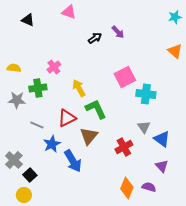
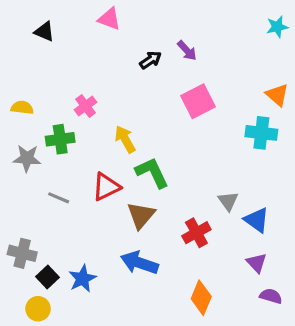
orange triangle: (175, 51) -> (277, 95), moved
pink square: (125, 77) -> (198, 101), moved
cyan cross: (146, 94) -> (261, 133), moved
blue star: (52, 144) -> (82, 279), moved
gray cross: (14, 160) -> (22, 253), turned -30
blue arrow: (73, 161) -> (139, 263), moved, turned 140
purple semicircle: (149, 187) -> (271, 296), moved

